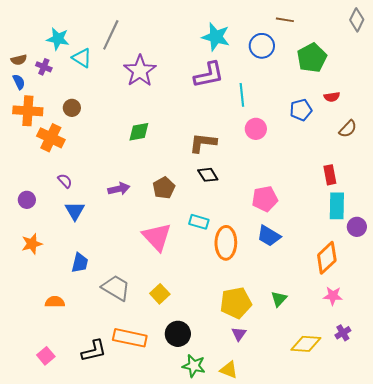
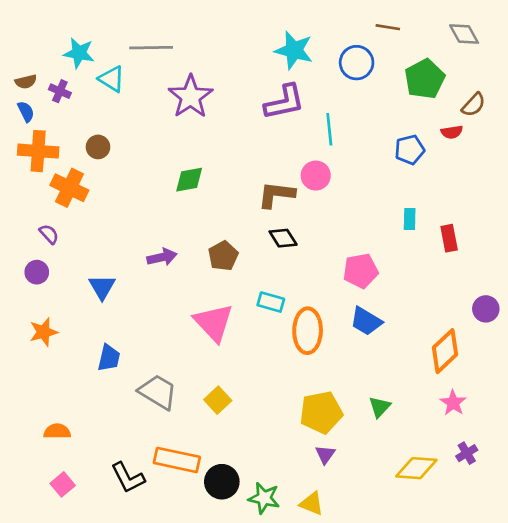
gray diamond: (357, 20) -> (464, 34), moved, turned -55
gray line: (111, 35) -> (151, 48), turned 64
pink circle: (256, 129) -> (316, 176), moved
brown semicircle: (348, 129) -> (474, 105), moved
purple semicircle: (65, 181) -> (49, 234), moved
cyan rectangle: (337, 206) -> (410, 219), moved, size x0.6
pink star: (333, 296) -> (453, 403), turned 30
orange semicircle: (55, 302) -> (57, 431), moved
black circle: (178, 334) -> (222, 482), moved
black L-shape: (94, 351) -> (128, 478), turned 76

